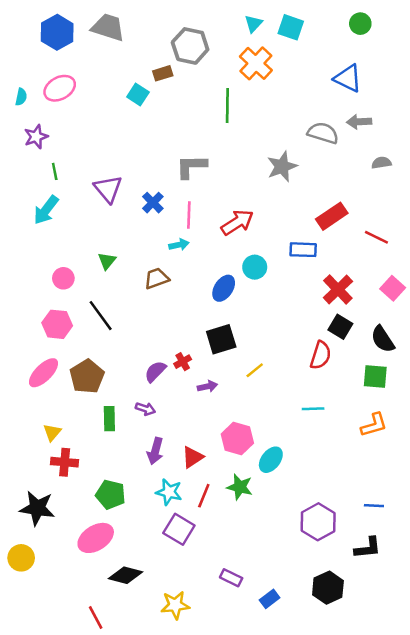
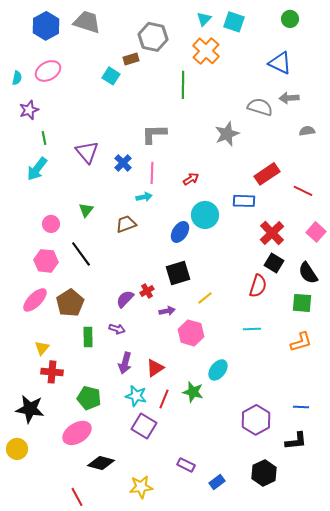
red arrow: (237, 222) -> (191, 179), size x0.6
cyan circle: (255, 267) -> (205, 215), size x1.4
pink hexagon: (237, 439) -> (191, 333), moved

